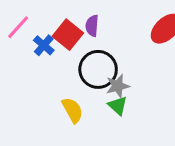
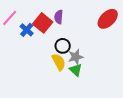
black circle: (98, 69) -> (63, 46), size x0.6
yellow semicircle: (72, 110) -> (59, 62), moved

